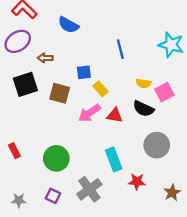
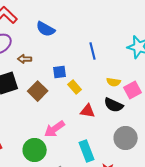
brown square: (60, 93) -> (38, 91), turned 30
pink arrow: (89, 113) -> (55, 129), moved

